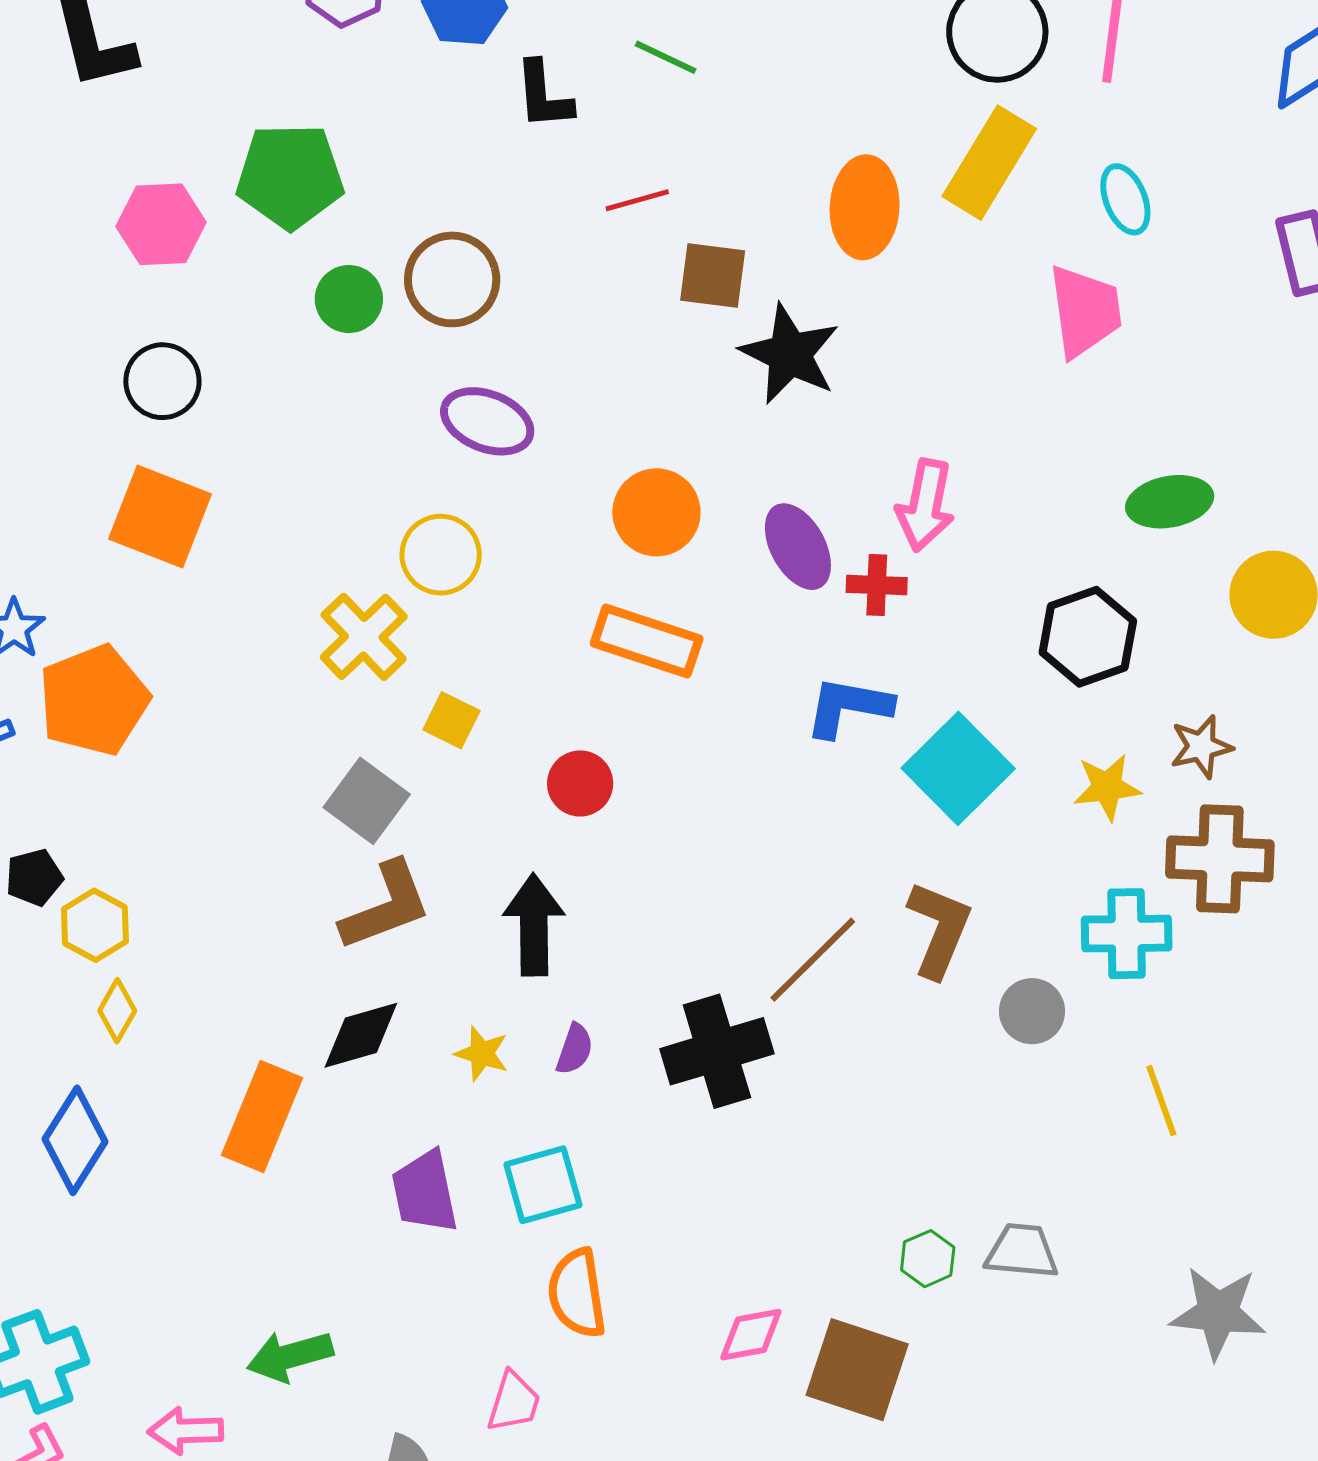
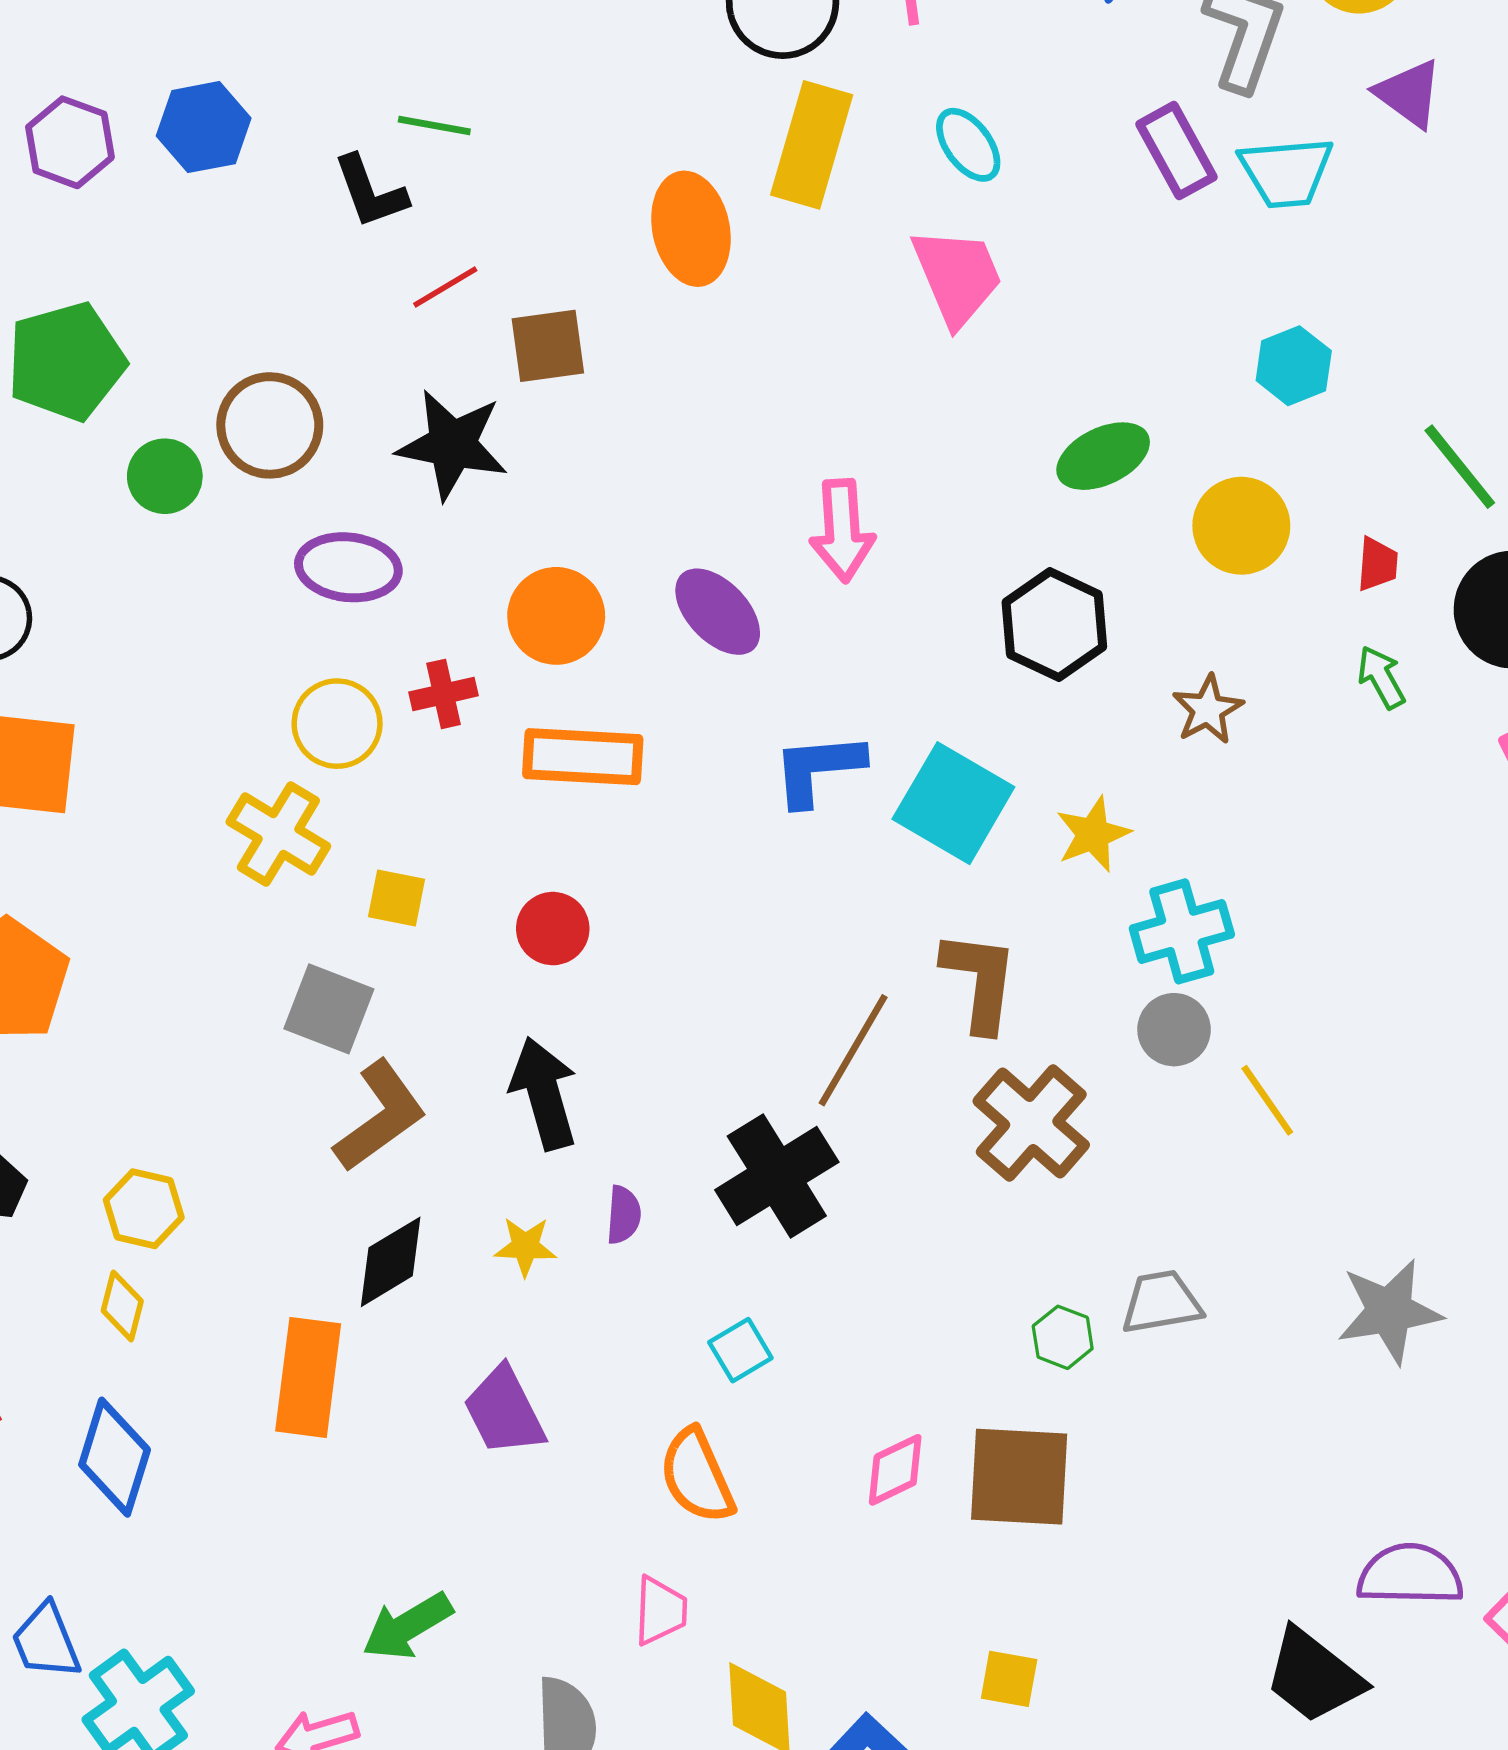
black L-shape: (544, 95) -> (370, 192), moved
black star: (790, 354) -> (452, 445), moved
red cross: (877, 585) -> (443, 694), moved
yellow star: (1107, 787) -> (1093, 834), moved
brown cross: (1220, 859) -> (1031, 1123), moved, turned -36
yellow hexagon: (95, 925) -> (144, 1209), moved
gray circle: (1032, 1011) -> (1174, 1030), moved
cyan square: (543, 1185) -> (740, 1350), moved, size x0.7

